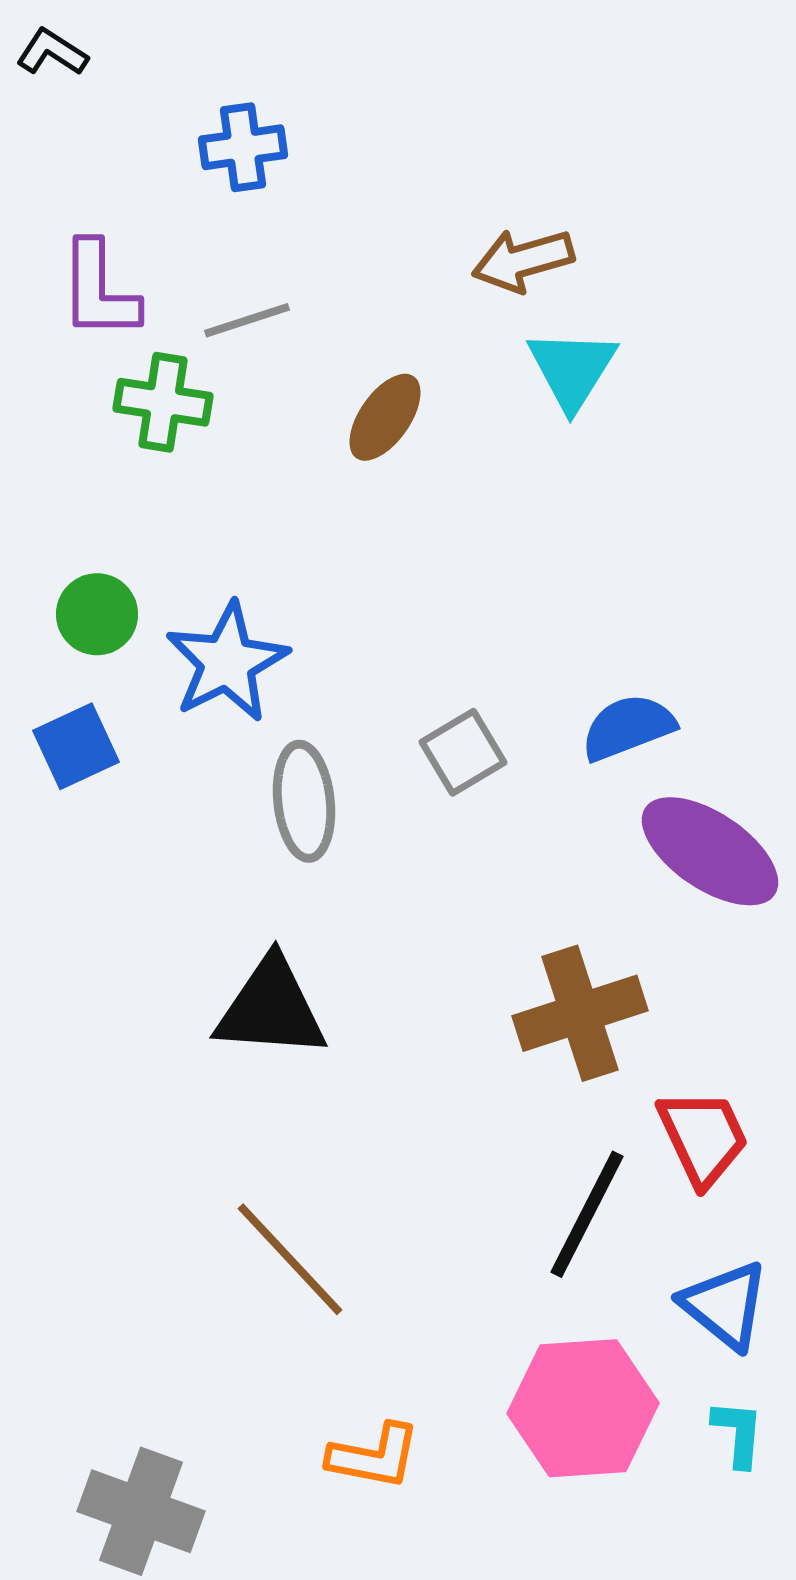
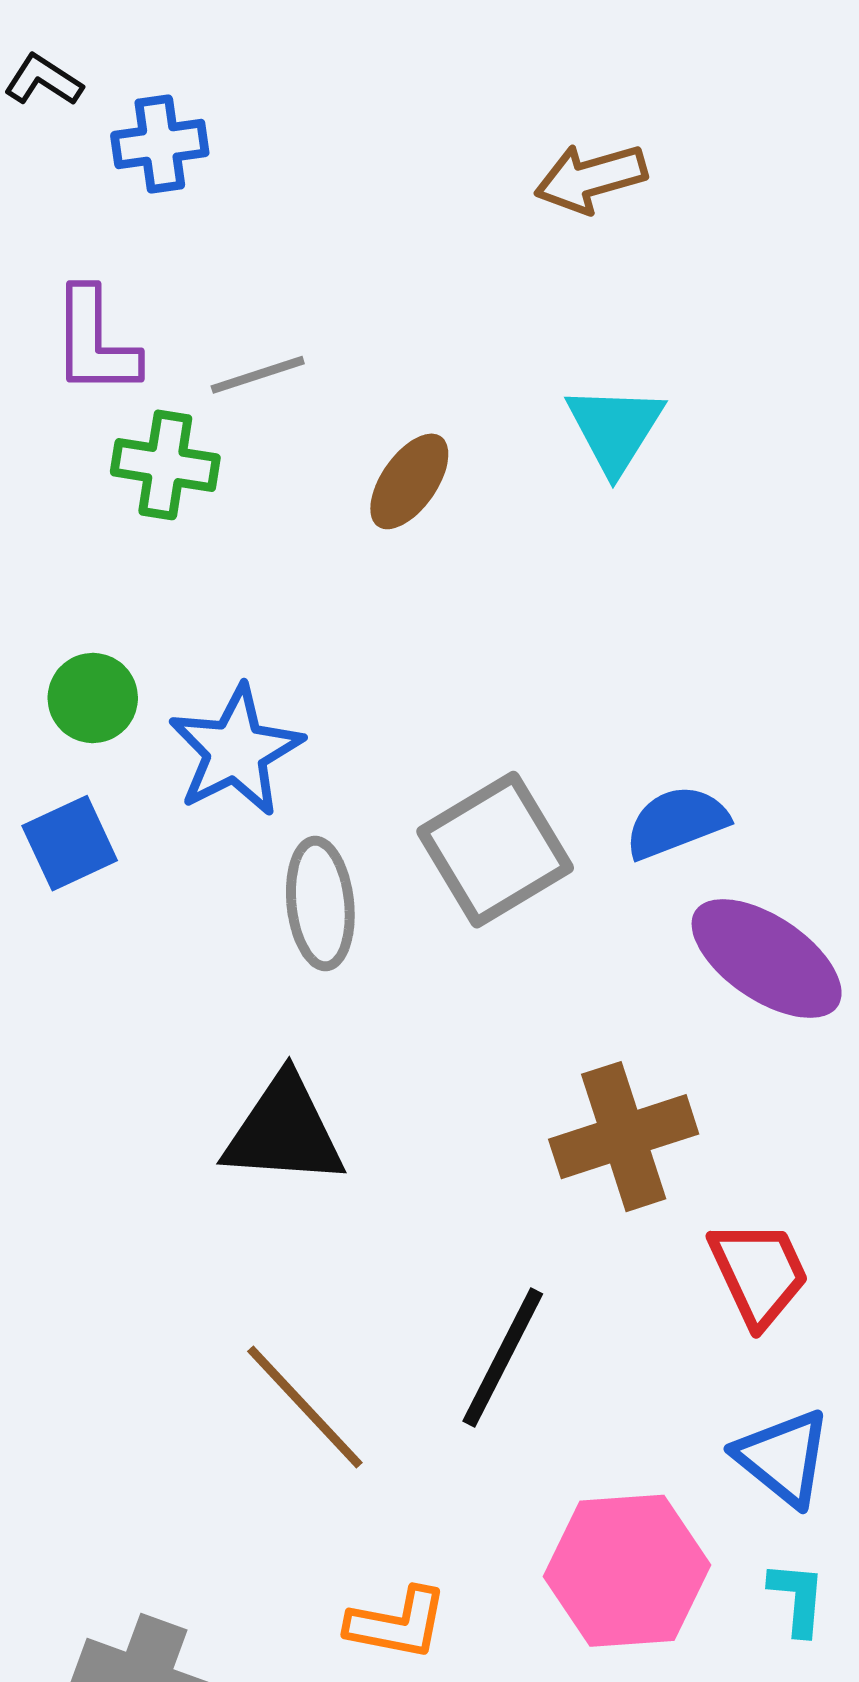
blue cross: (243, 147) -> (160, 144), moved
brown arrow: (523, 260) -> (591, 178), moved
gray square: (463, 752) -> (495, 850), size x1.6
black line: (587, 1214) -> (503, 1358), moved

